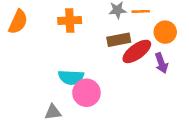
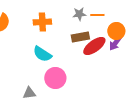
purple arrow: (161, 63) -> (115, 43), moved, turned 56
cyan semicircle: (71, 77) -> (42, 54), moved, turned 30

